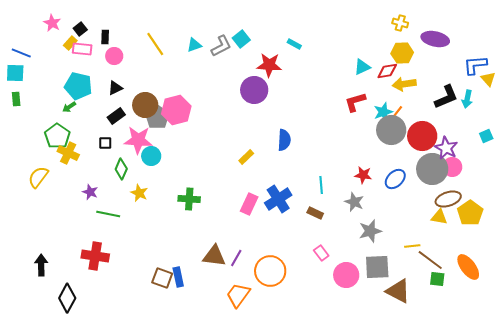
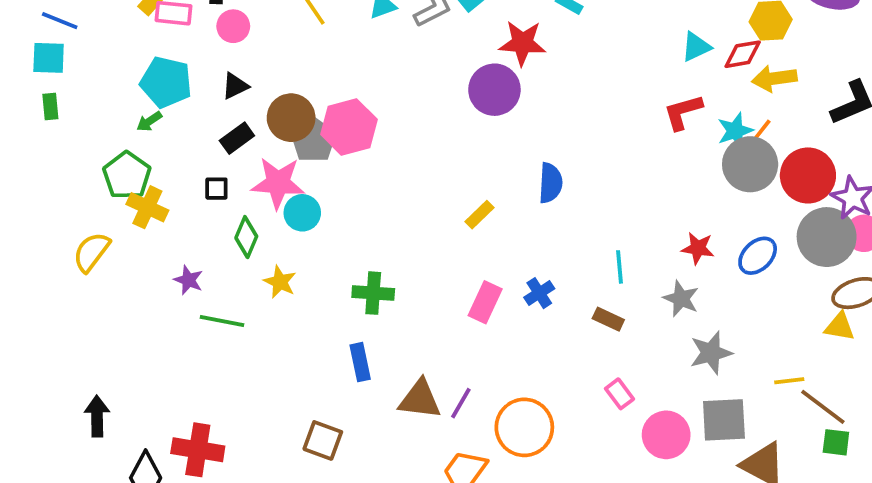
blue cross: (278, 199) -> (539, 293), size x0.6
red cross: (95, 256) -> (198, 450), moved
blue rectangle: (178, 277) -> (360, 362), moved

